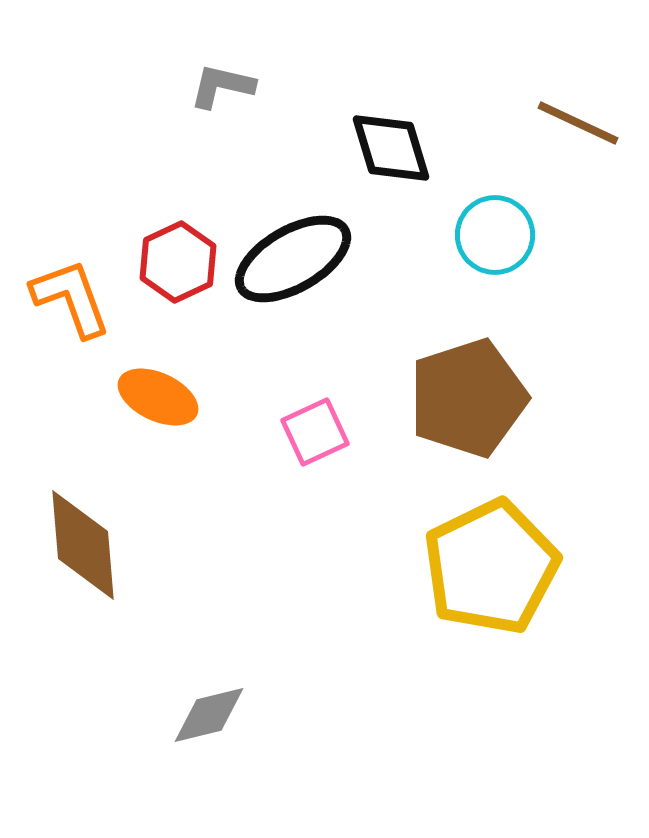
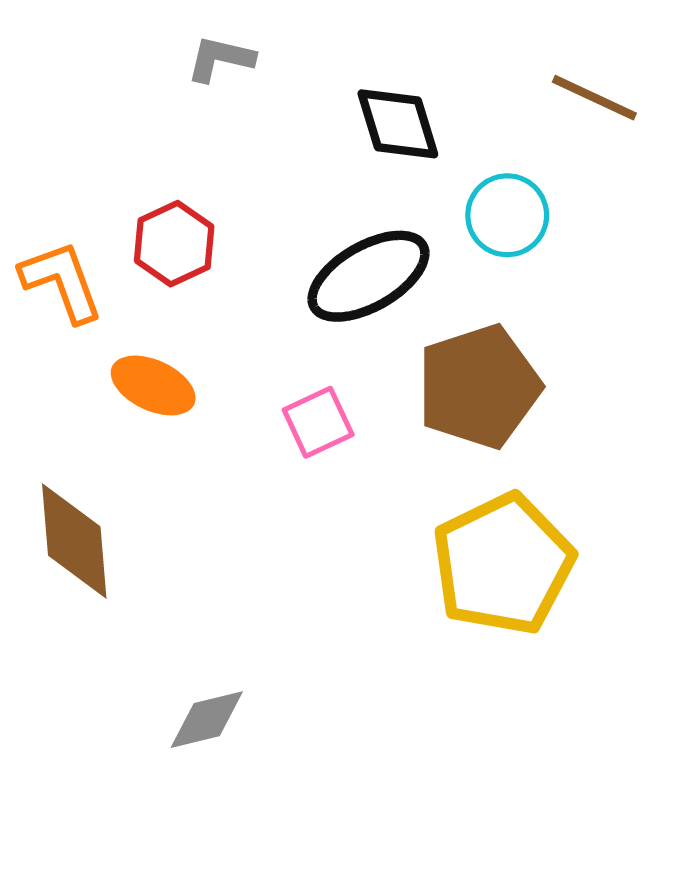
black ellipse: (293, 259) -> (368, 276), moved

